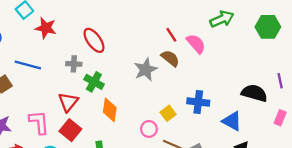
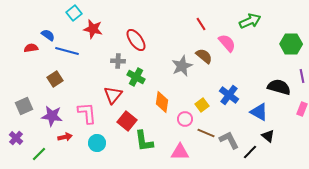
green hexagon: (268, 27) -> (291, 44), moved
red line: (171, 35) -> (201, 24), moved
blue line: (28, 65) -> (67, 51), moved
blue cross: (198, 102) -> (229, 95), turned 30
orange diamond: (110, 110) -> (162, 102), moved
red square: (70, 130) -> (127, 121), moved

